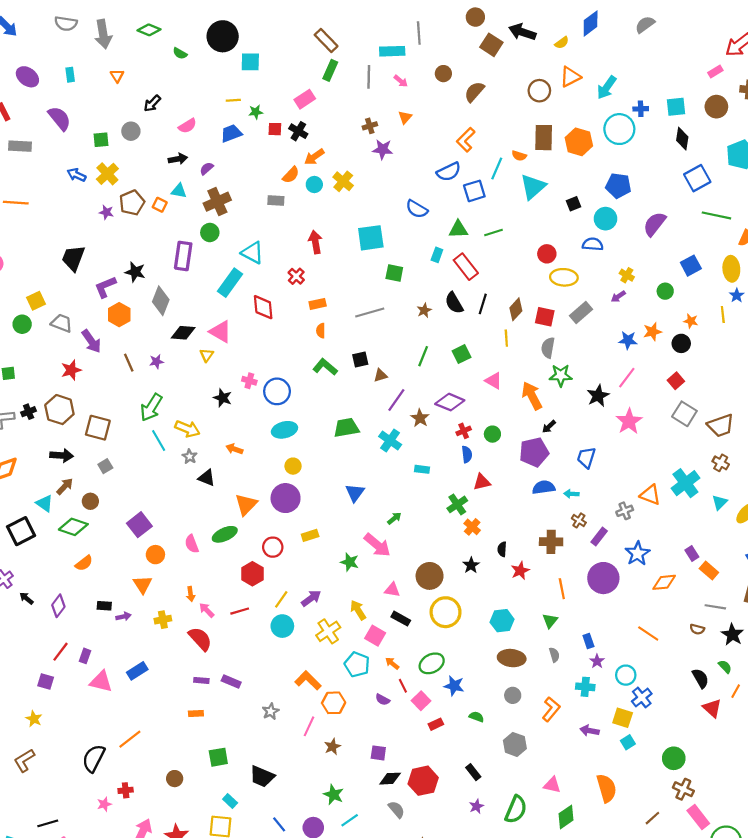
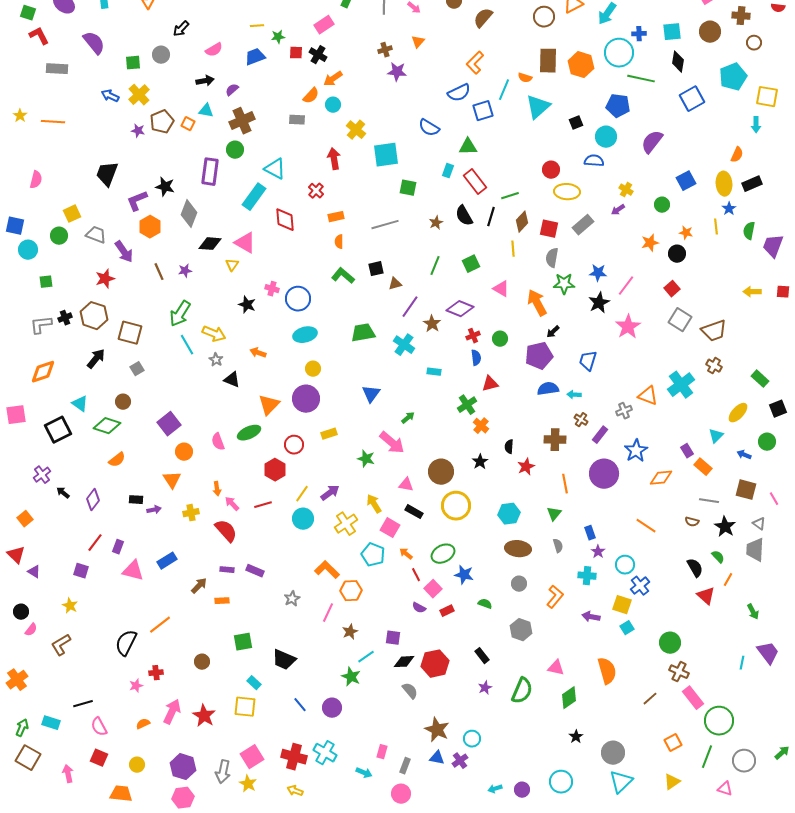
yellow cross: (343, 181) -> (356, 130), moved
green line: (716, 215) -> (641, 79), moved
green line: (494, 233) -> (510, 196), moved
blue star: (628, 340) -> (598, 273), moved
black arrow: (62, 455) -> (96, 359), turned -55
brown arrow: (65, 486) -> (199, 586), moved
cyan triangle: (720, 502) -> (716, 436), moved
purple semicircle: (383, 700) -> (419, 608), moved
cyan line: (350, 820) -> (366, 657), moved

